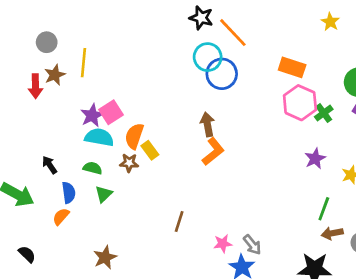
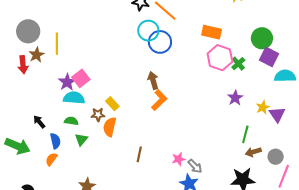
gray circle: (47, 42) -> (28, 31), size x1.5
orange semicircle: (134, 136) -> (110, 127), moved
pink star: (223, 243) -> (179, 159), moved

